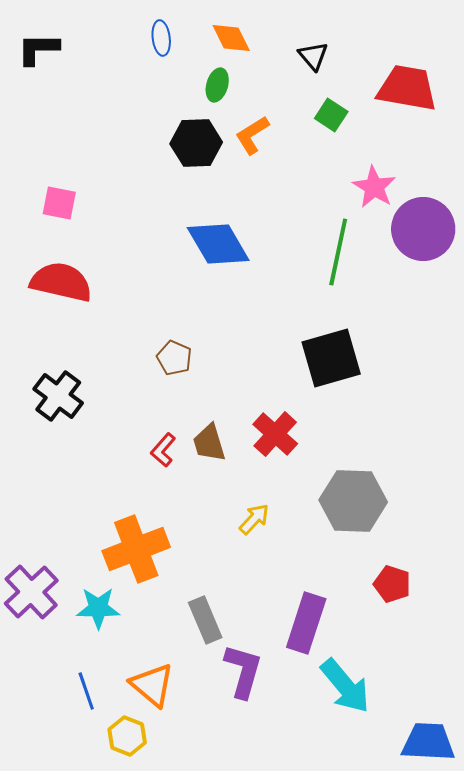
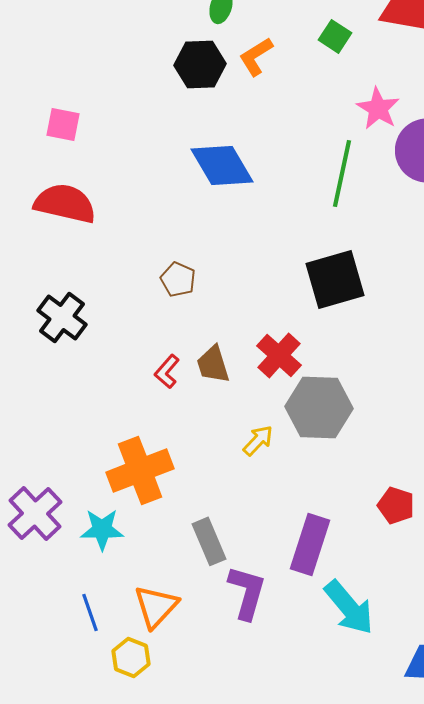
gray hexagon: (353, 501) -> (319, 407), moved
orange triangle: (152, 685) -> (156, 606), turned 33

